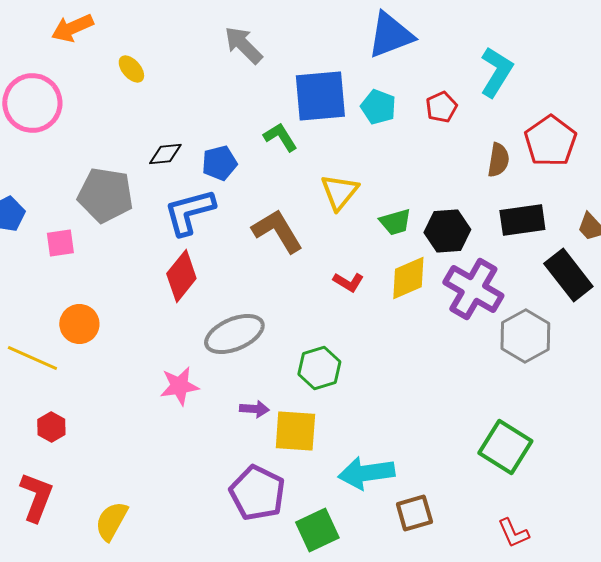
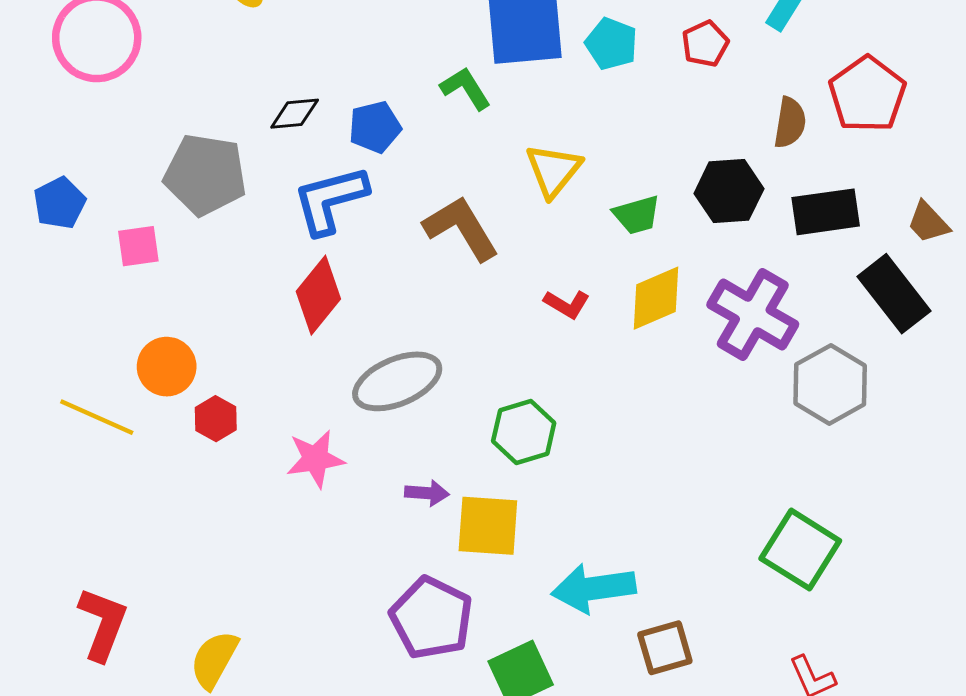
black hexagon: (447, 231) -> (729, 191), moved
red hexagon: (51, 427) -> (216, 419), moved

